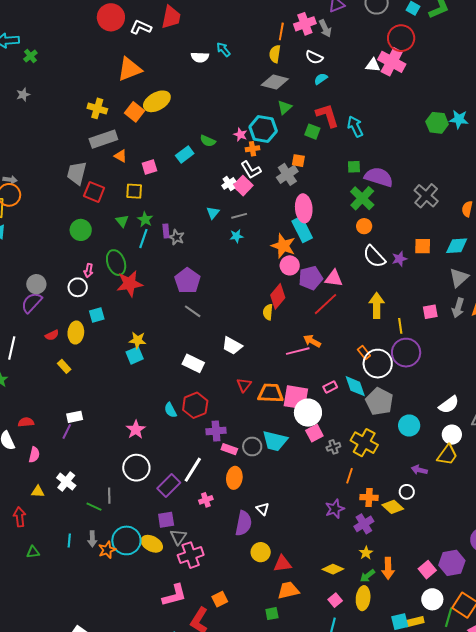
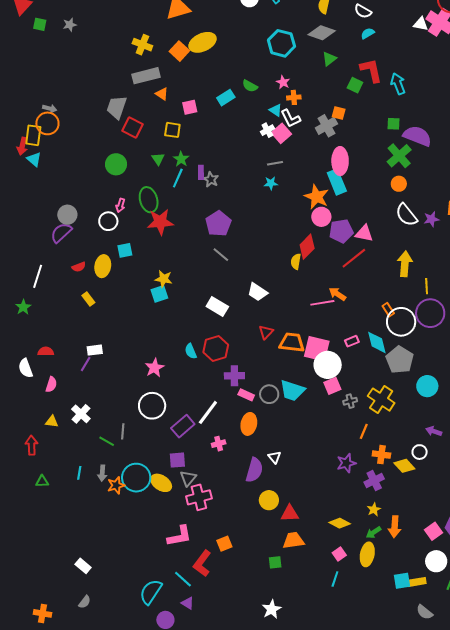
cyan hexagon: (263, 129) -> (281, 43), moved
cyan triangle: (213, 213) -> (276, 110), moved, turned -40

